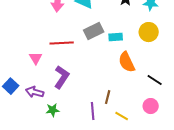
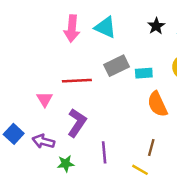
brown line: (108, 97) -> (151, 148), moved
purple line: (93, 111) -> (104, 152), moved
yellow line: (122, 116) -> (140, 170), moved

